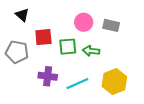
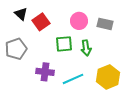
red square: (43, 37) -> (41, 22), moved, turned -30
green arrow: (91, 51) -> (86, 48), turned -105
gray pentagon: (17, 52) -> (16, 49), turned -30

